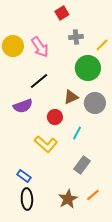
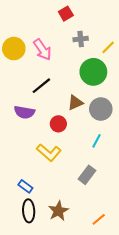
purple semicircle: (23, 106) -> (24, 112), turned 30
cyan line: (77, 133) -> (97, 141), moved
orange line: (93, 195) -> (99, 219), moved
brown star: (68, 199) -> (58, 211), moved

